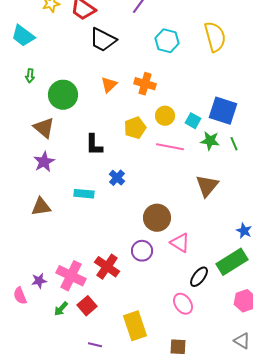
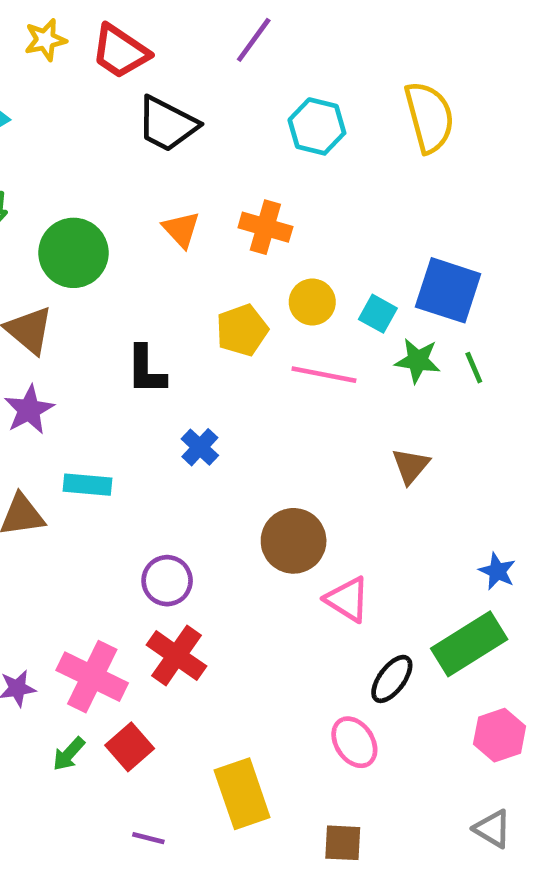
orange triangle: (109, 85) -> (181, 229), turned -30
brown triangle: (207, 186) -> (411, 466), size x0.7
cyan rectangle: (84, 194) -> (88, 485), moved
purple circle: (142, 251) -> (167, 581), moved

